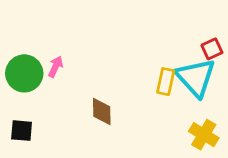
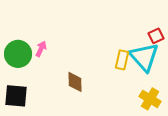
black square: (22, 131) -> (16, 96), size x1.4

